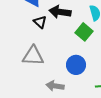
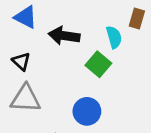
black triangle: (40, 22) -> (21, 61), moved

